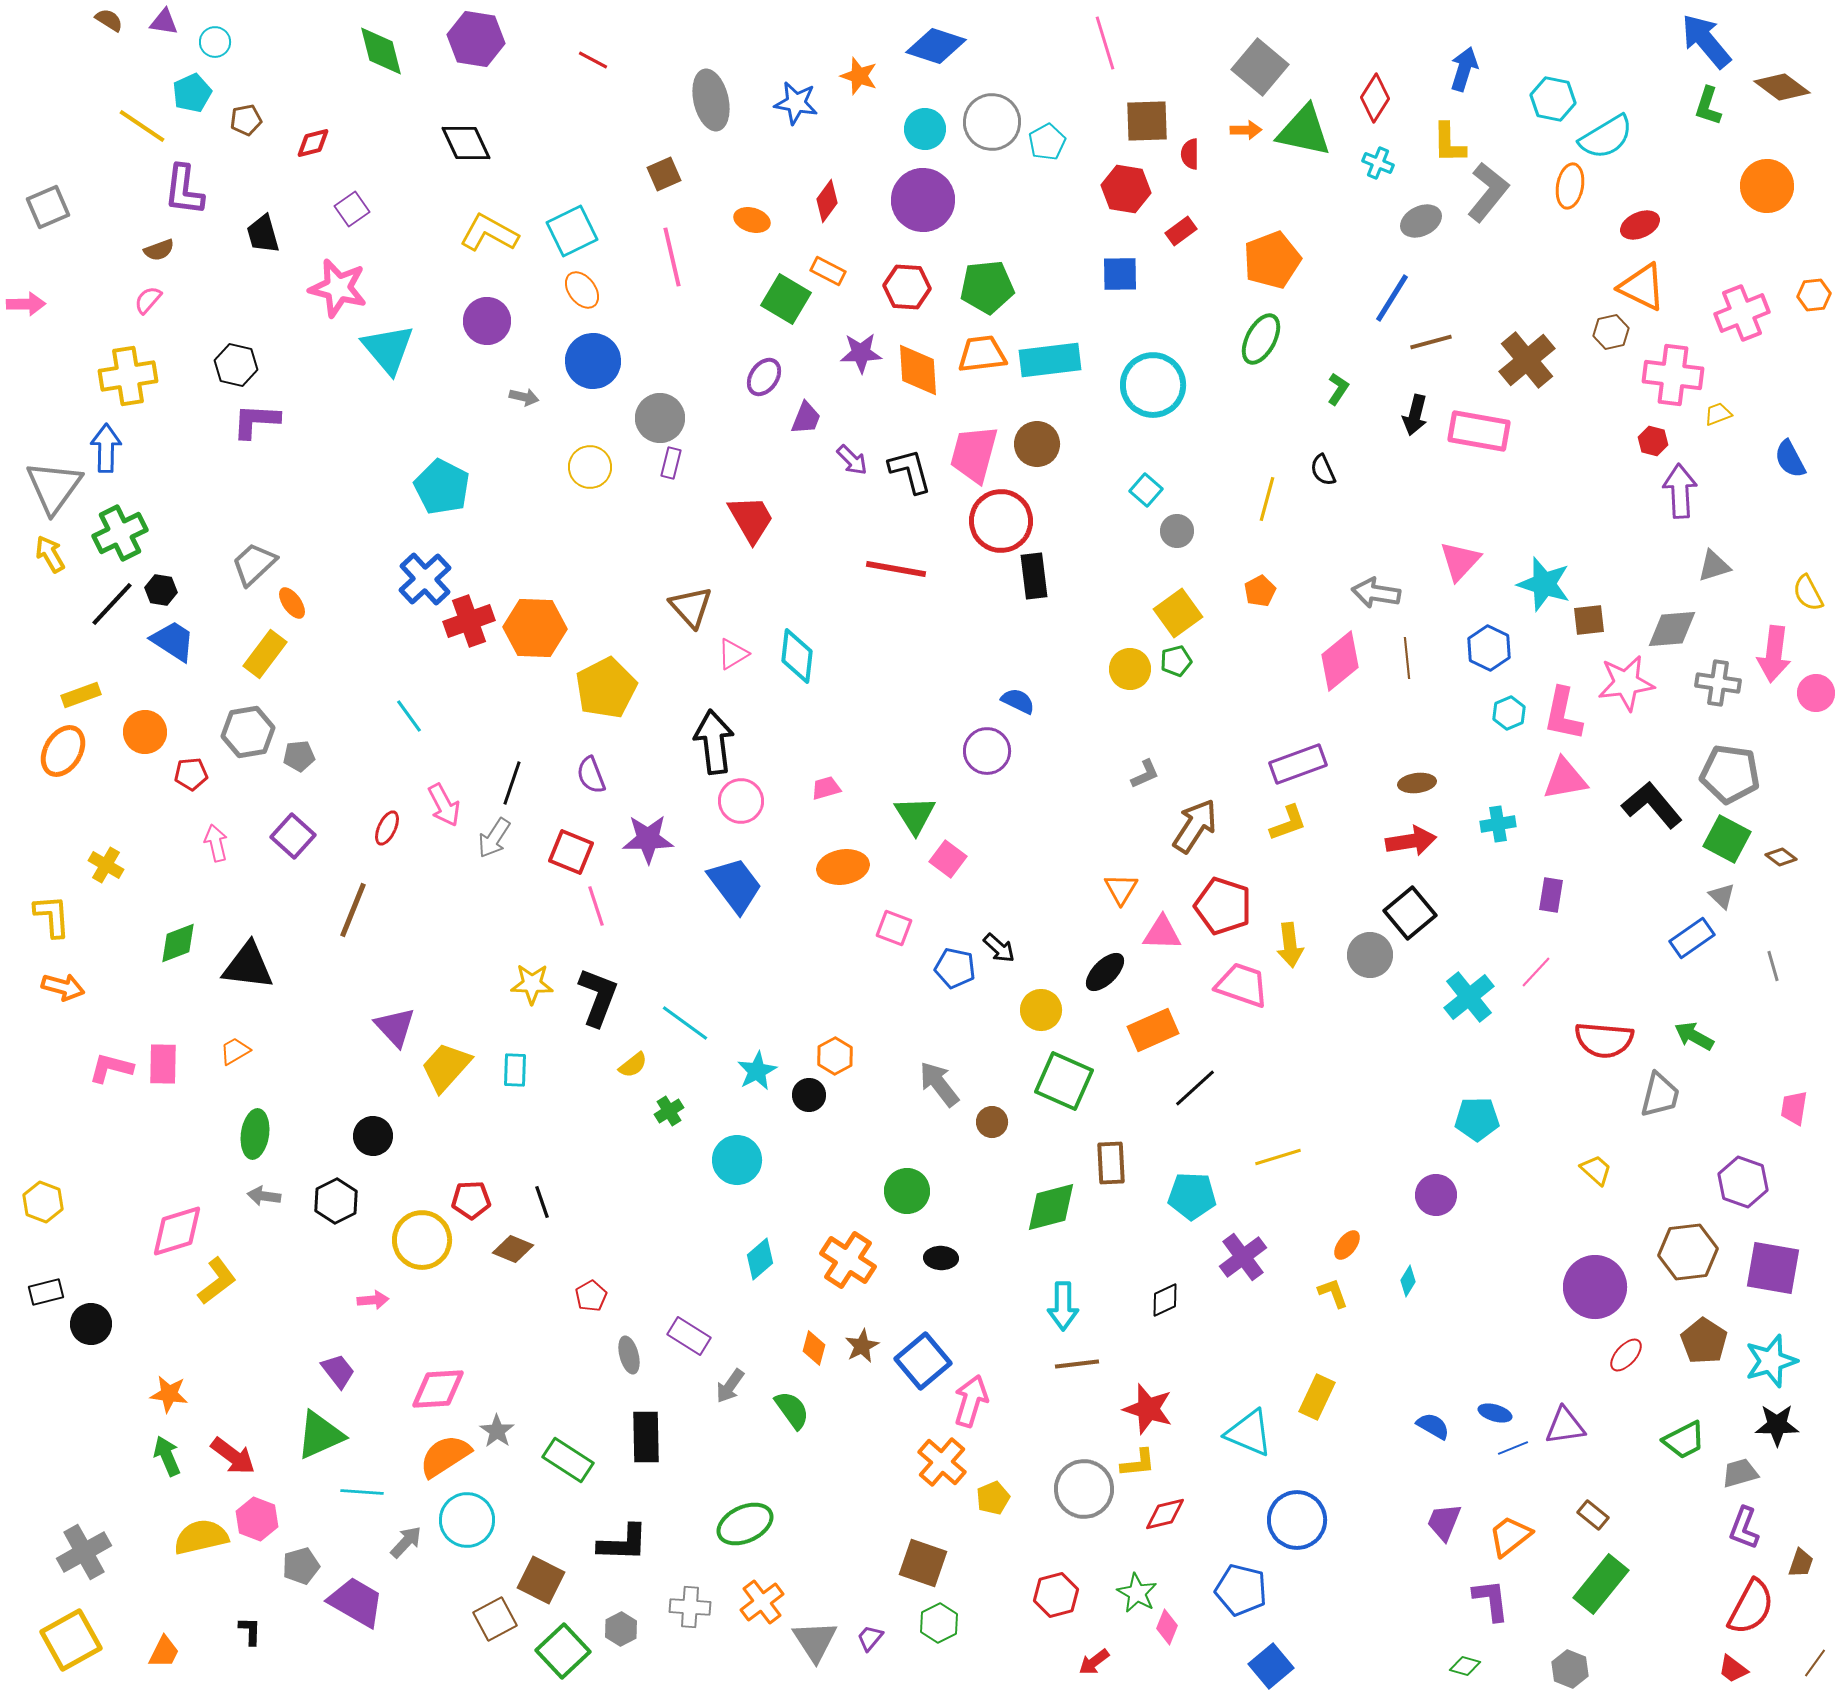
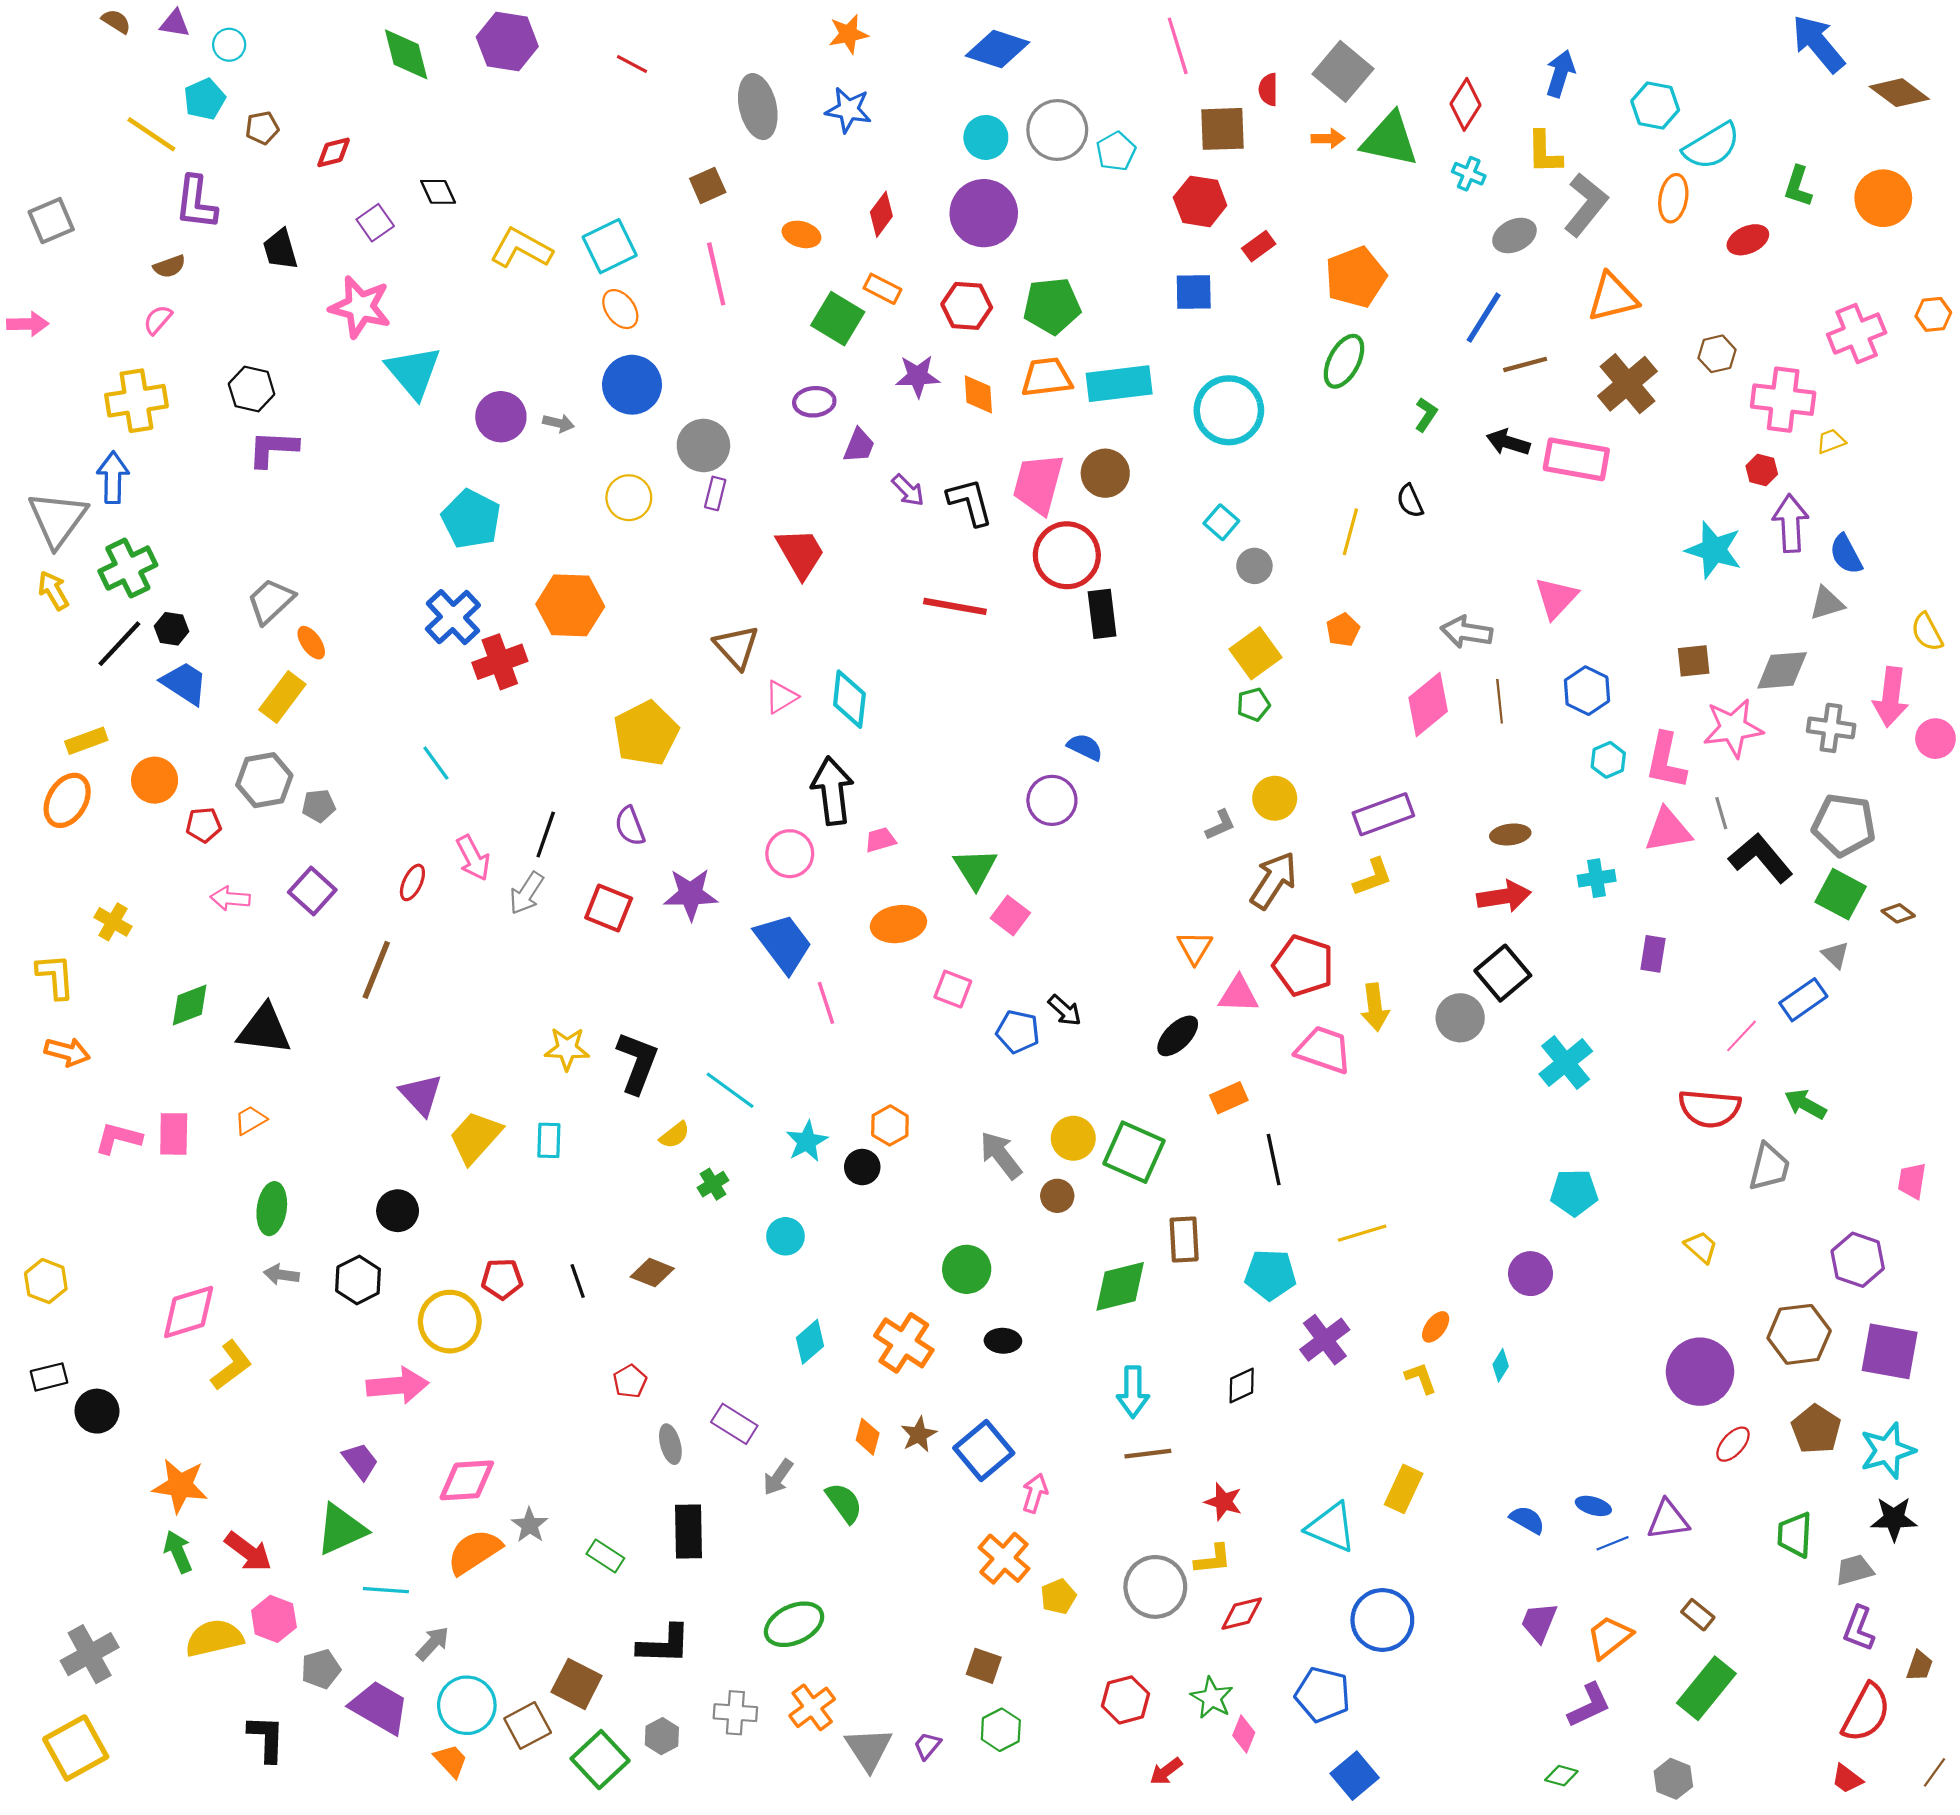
orange star: (859, 76) -> (848, 34), moved, turned -30
green L-shape: (1708, 106) -> (1798, 186), moved
black diamond: (466, 143) -> (438, 192), moved, size x0.7
red semicircle: (1190, 154) -> (1268, 89), moved
orange triangle: (1642, 287) -> (1613, 297), moved, turned -40
purple circle: (487, 321) -> (501, 417), moved
orange diamond: (918, 370) -> (978, 394), size x0.7
purple ellipse: (764, 377) -> (814, 402), turned 51
black arrow: (1415, 415) -> (1508, 442), turned 93
blue semicircle: (1790, 459) -> (1846, 554), moved
cyan star: (1544, 584) -> (1714, 550), moved
orange hexagon: (535, 628) -> (570, 605), moved
yellow circle: (1130, 669) -> (1275, 798), moved
black arrow: (714, 742) -> (832, 791), moved
pink arrow: (216, 843) -> (230, 898), turned -72
pink line: (596, 906) -> (826, 1003), moved
gray line: (1773, 966) -> (1721, 813), moved
pink line: (1536, 972) -> (1742, 1036), moved
yellow circle: (1041, 1010) -> (1073, 1138), moved
orange rectangle: (1153, 1030) -> (1229, 1098), size x0.7
black line: (1195, 1088) -> (1274, 1160), turned -60
cyan circle: (737, 1160) -> (785, 1236), size x0.7
brown diamond: (513, 1249) -> (652, 1273), moved
pink arrow: (373, 1300) -> (398, 1386), size x1.8
orange star: (169, 1394) -> (180, 1486), size x1.4
pink arrow: (971, 1401) -> (1035, 1493), size x0.7
red star: (1148, 1409) -> (1224, 1502), size x0.7
green trapezoid: (1684, 1440) -> (1795, 1535), turned 120
green rectangle: (568, 1460) -> (605, 1556), size x0.7
cyan circle: (467, 1520) -> (467, 1705), moved
brown square: (923, 1563) -> (984, 1666), size x0.7
purple L-shape: (1491, 1600) -> (1589, 1705), turned 72
black L-shape: (250, 1631) -> (266, 1738), size x1.6
orange trapezoid: (164, 1652) -> (451, 1761), moved, turned -69

